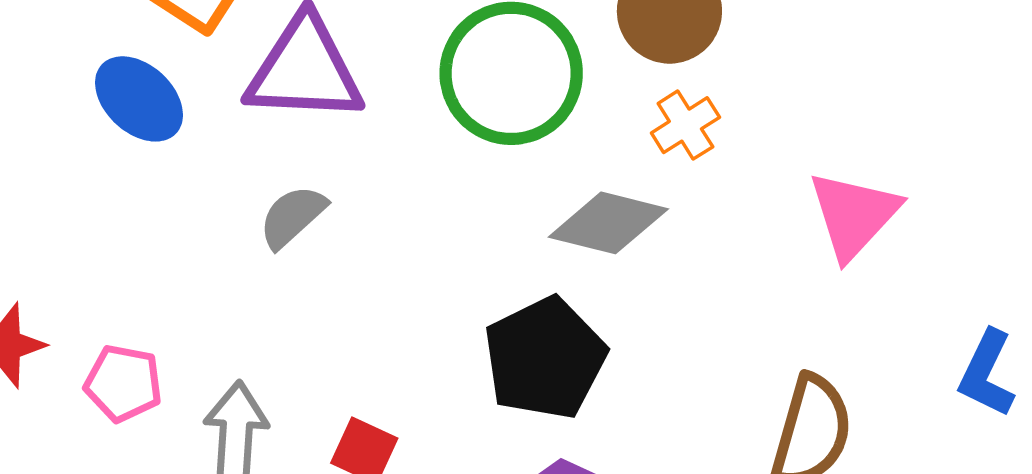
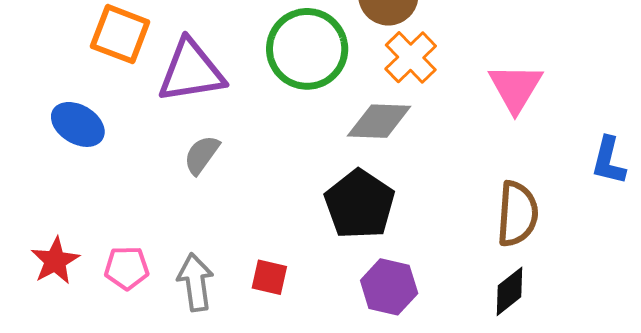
blue ellipse: (139, 99) -> (78, 124), moved
orange cross: (685, 125) -> (411, 57), size x1.4

